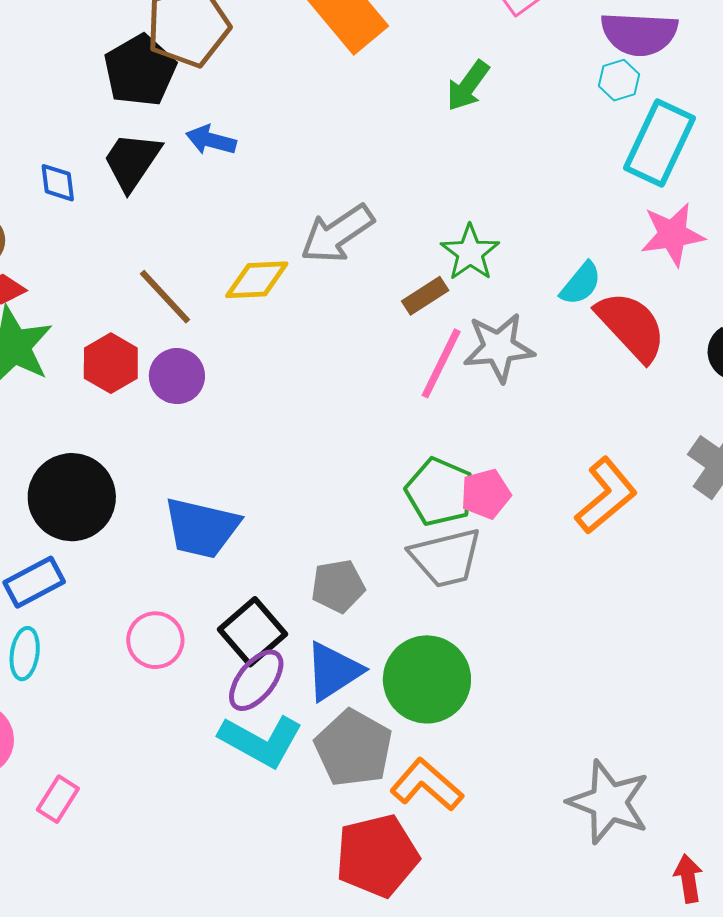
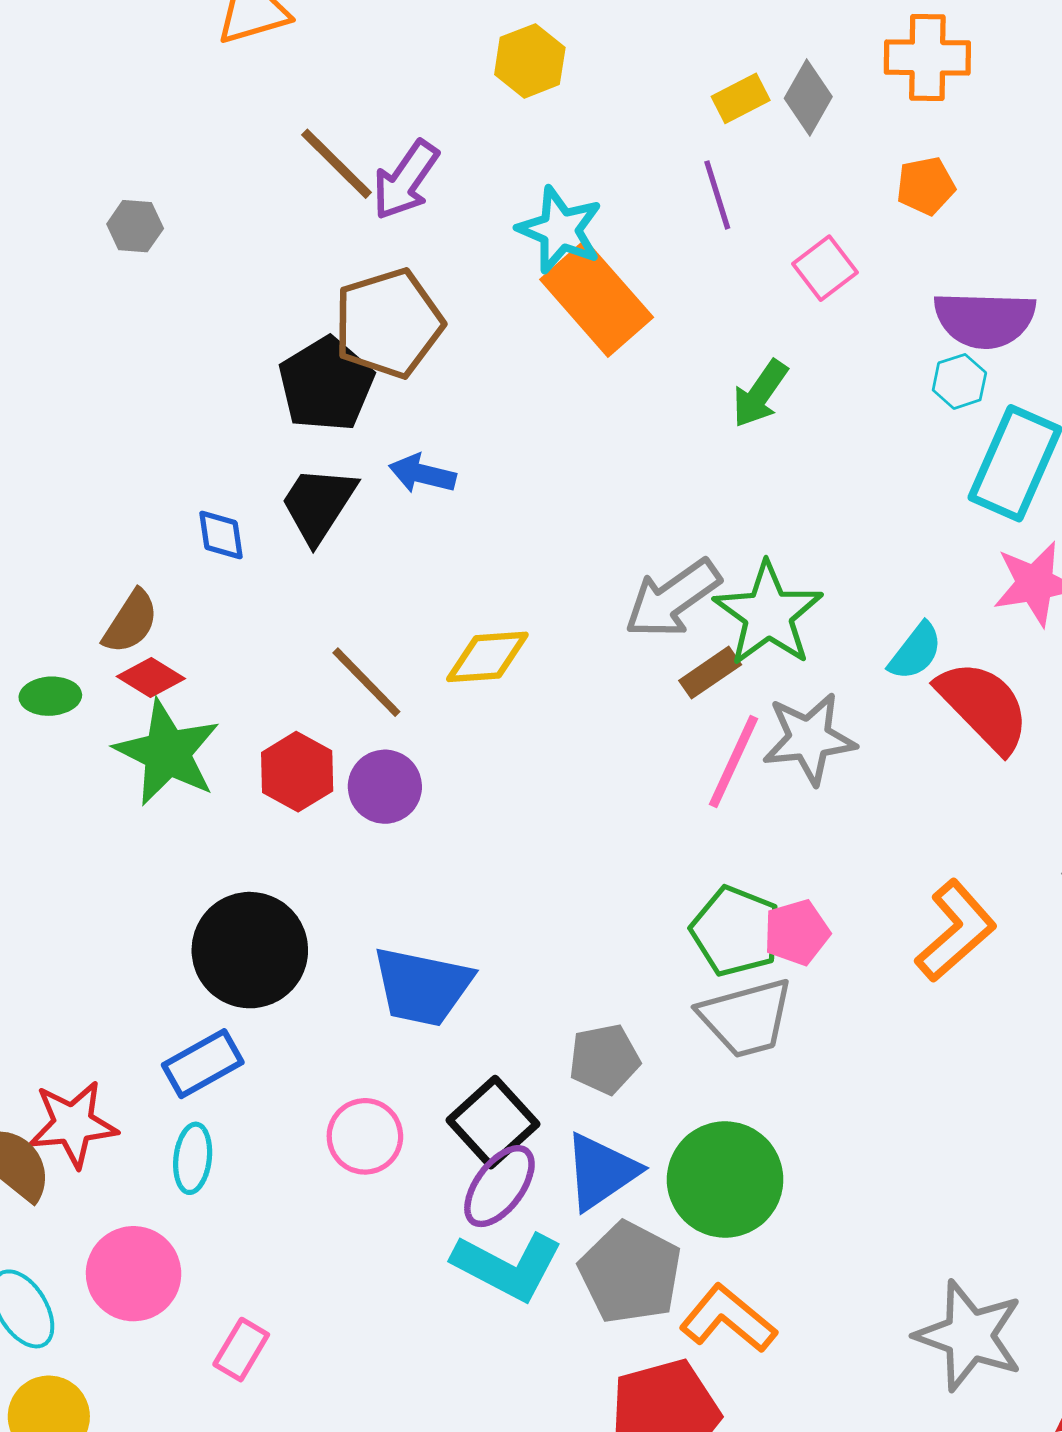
gray arrow: (337, 234) -> (673, 599), moved
green star: (470, 253) -> (768, 614), size x1.4

